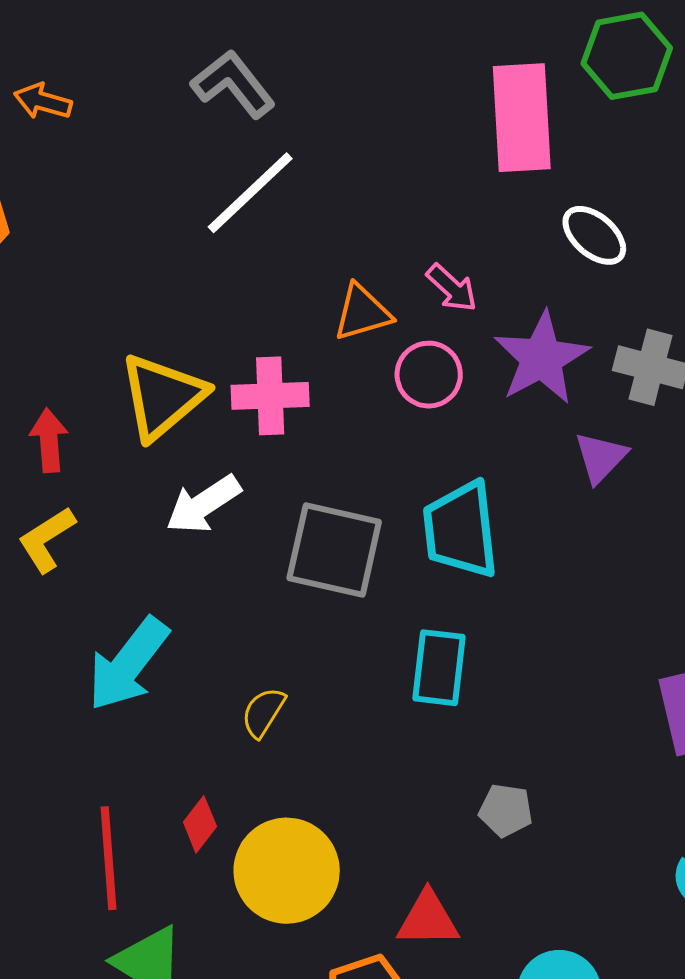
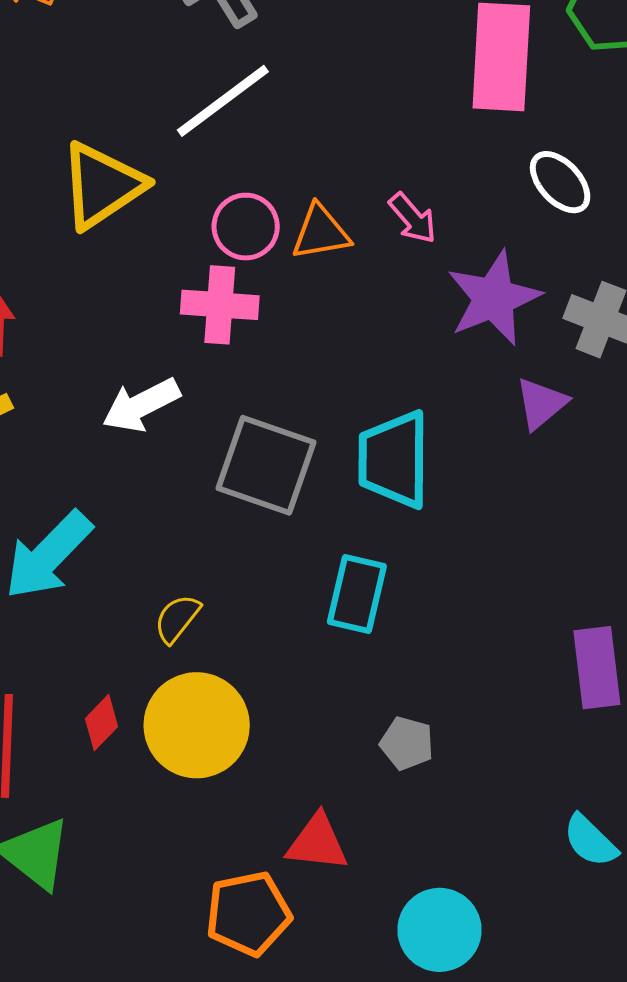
pink circle: (429, 375) -> (246, 227), moved
yellow triangle: (162, 397) -> (102, 186), moved
yellow circle: (287, 871) -> (197, 725), moved

